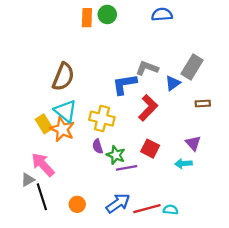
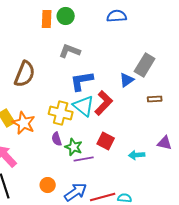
gray L-shape: (147, 68) -> (70, 51), moved
cyan triangle: (65, 111) -> (84, 106), moved
purple triangle: (193, 143) -> (165, 143), moved, turned -35
orange circle: (77, 204) -> (48, 185), moved

